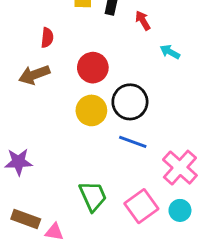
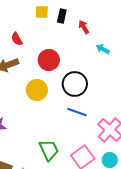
red semicircle: (47, 38) -> (17, 39), turned 144
yellow circle: (91, 110) -> (37, 90), moved

